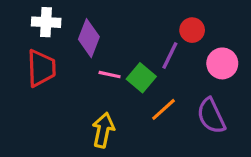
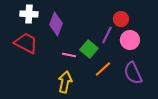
pink circle: (222, 63) -> (130, 40), moved
red trapezoid: (41, 68) -> (26, 43), turned -60
pink line: (110, 75) -> (69, 55), moved

